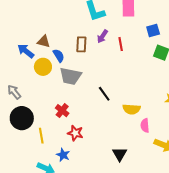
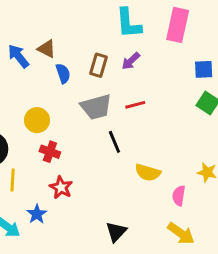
red line: (121, 44) -> (135, 105), moved, turned 72
yellow circle: (43, 67) -> (37, 120), moved
gray trapezoid: (71, 76) -> (96, 107), moved, turned -40
red cross: (62, 111) -> (50, 152), turned -32
pink semicircle: (145, 125) -> (179, 196), moved

